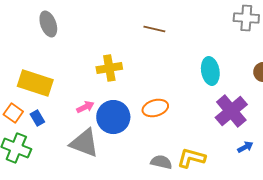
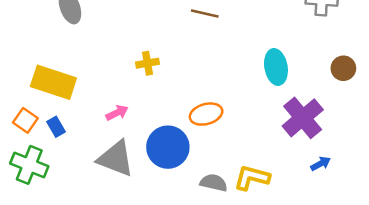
yellow cross: (109, 68) -> (148, 63), size x0.7
blue circle: (113, 117) -> (168, 147), moved

